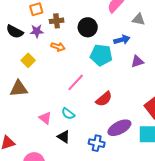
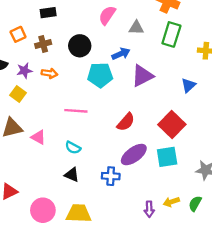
purple star: (37, 31) -> (24, 71), moved
purple triangle: (137, 61) -> (142, 76), size x1.5
pink line: (76, 82) -> (76, 111), turned 60
red semicircle: (104, 99) -> (126, 122), moved
pink triangle: (45, 118) -> (38, 137), moved

